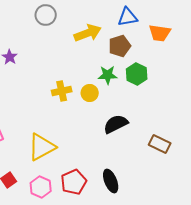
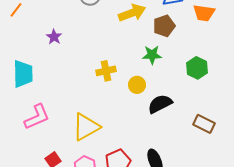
green hexagon: (137, 74) -> (197, 68), moved
yellow circle: (90, 93) -> (137, 85), moved

